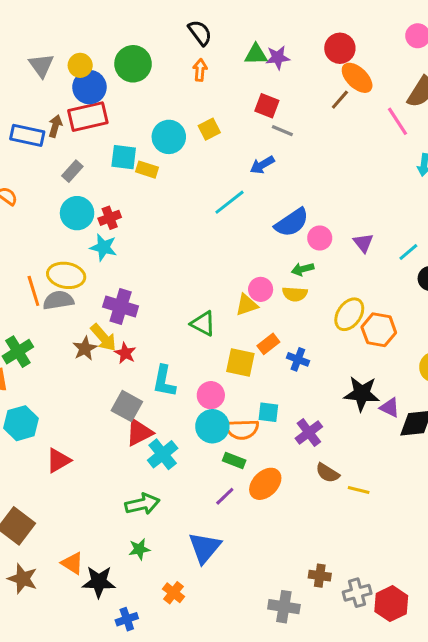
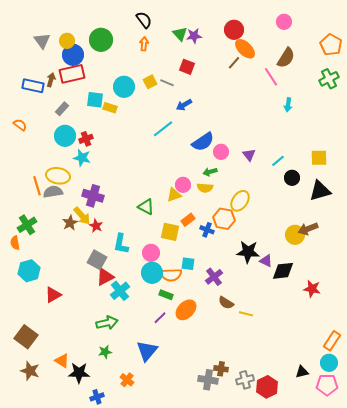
green triangle: (256, 54) -> (180, 34), turned 49
gray line: (282, 131) -> (167, 83), moved
orange hexagon: (379, 330) -> (224, 219), moved
gray cross: (284, 607) -> (208, 380), moved

